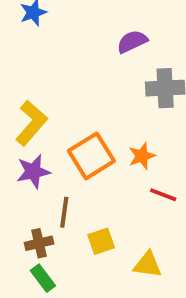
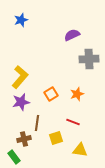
orange square: (91, 156) -> (51, 94), size x0.6
red line: (163, 195) -> (73, 122), moved
green rectangle: (43, 278) -> (14, 157), moved

